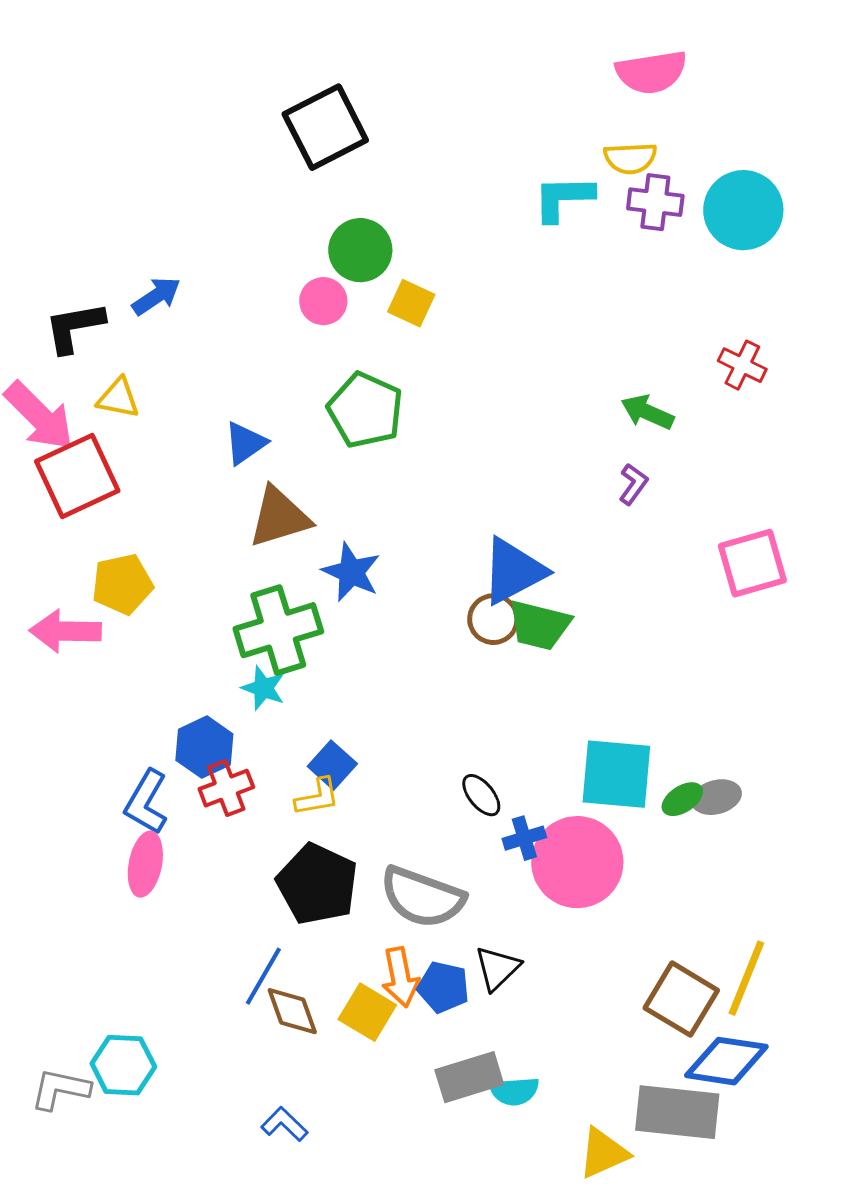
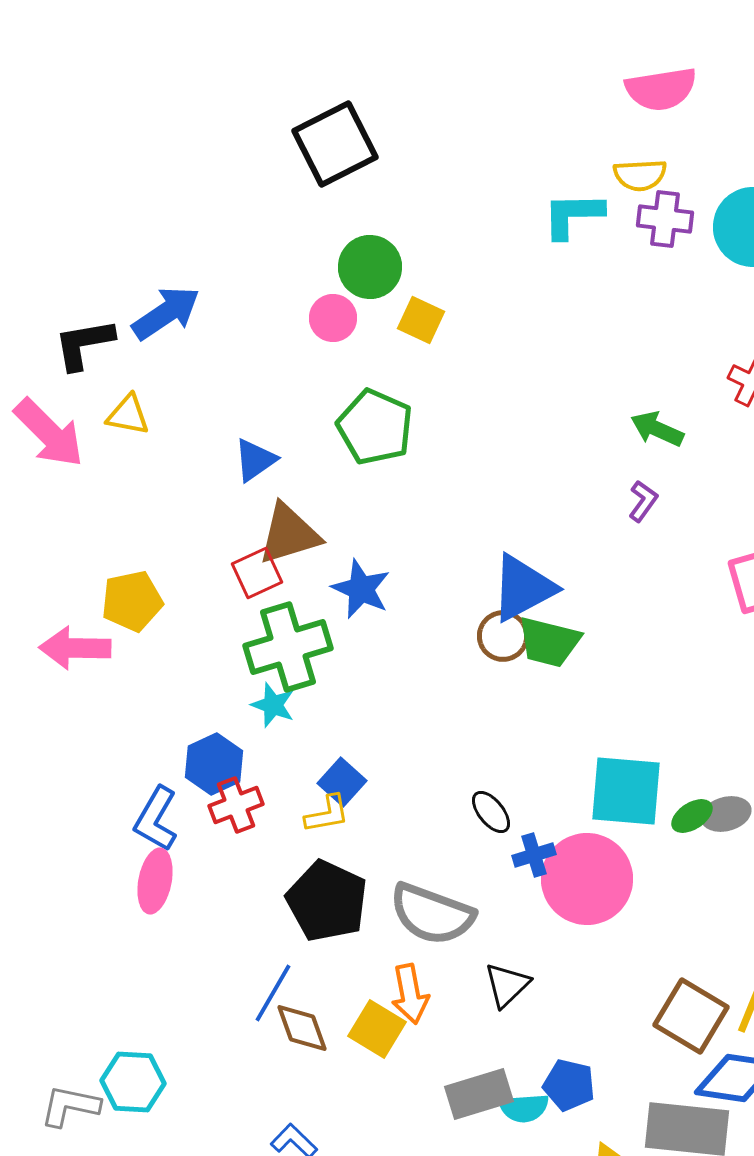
blue arrow: (156, 296) -> (166, 313), size x1.4
red square: (77, 476) -> (257, 573), moved, size x0.6
blue pentagon: (443, 987) -> (569, 1085), moved

